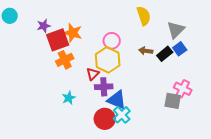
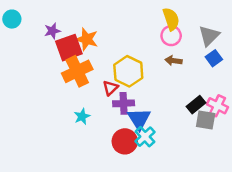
pink circle: (112, 41) -> (171, 36), moved
black rectangle: (165, 54) -> (196, 105), moved
orange cross: (65, 60) -> (77, 71), size x1.4
blue triangle: (117, 100) -> (139, 119), turned 35

